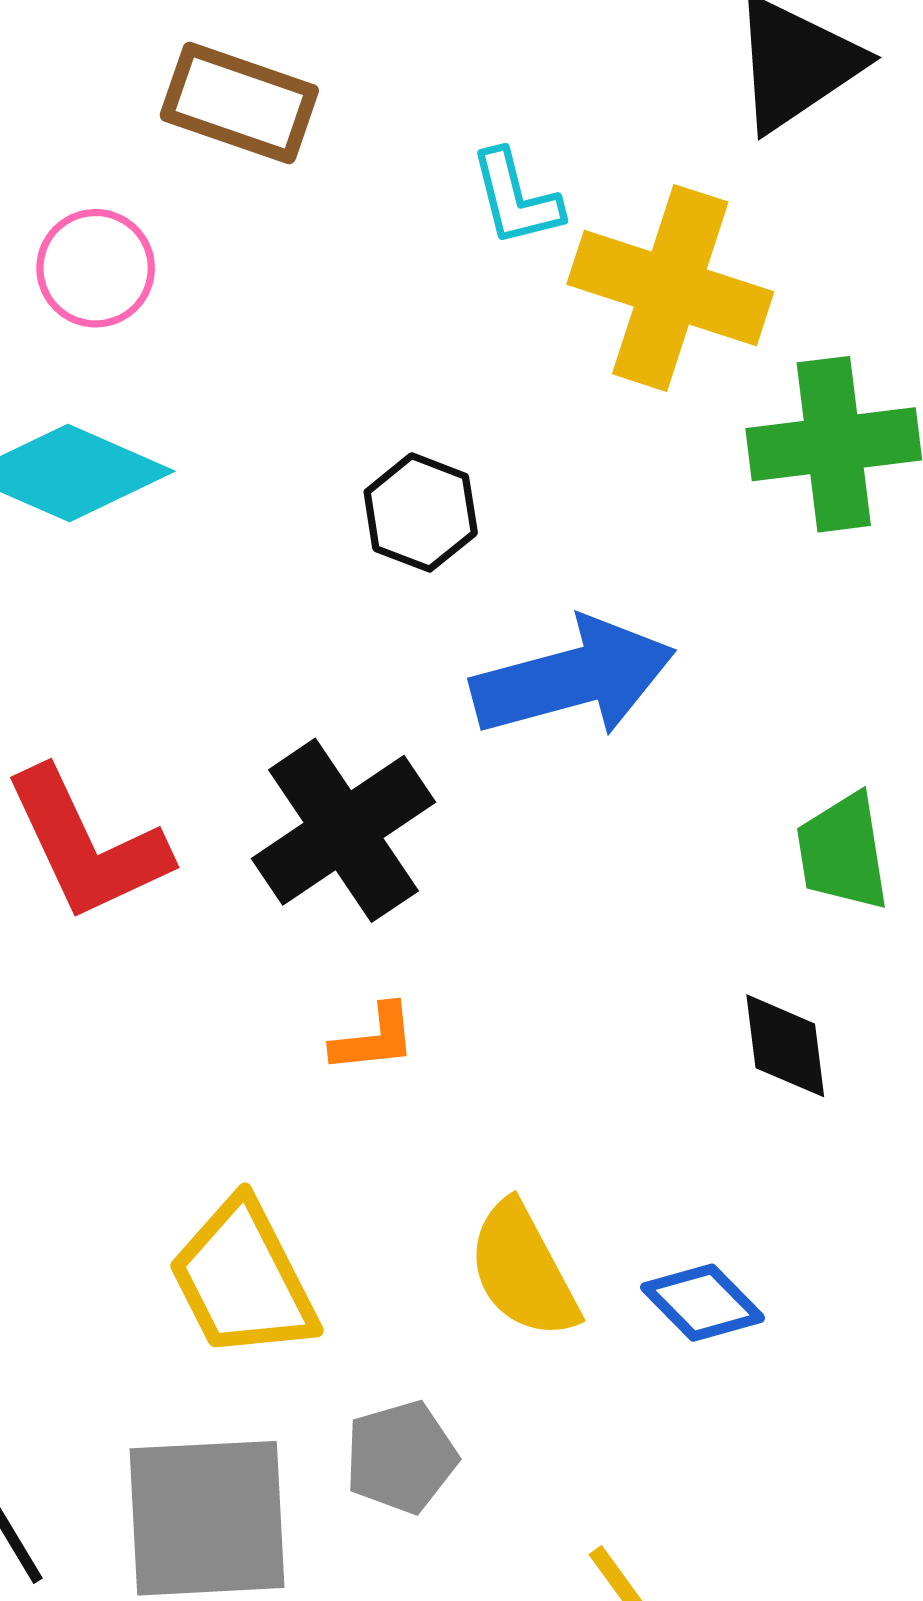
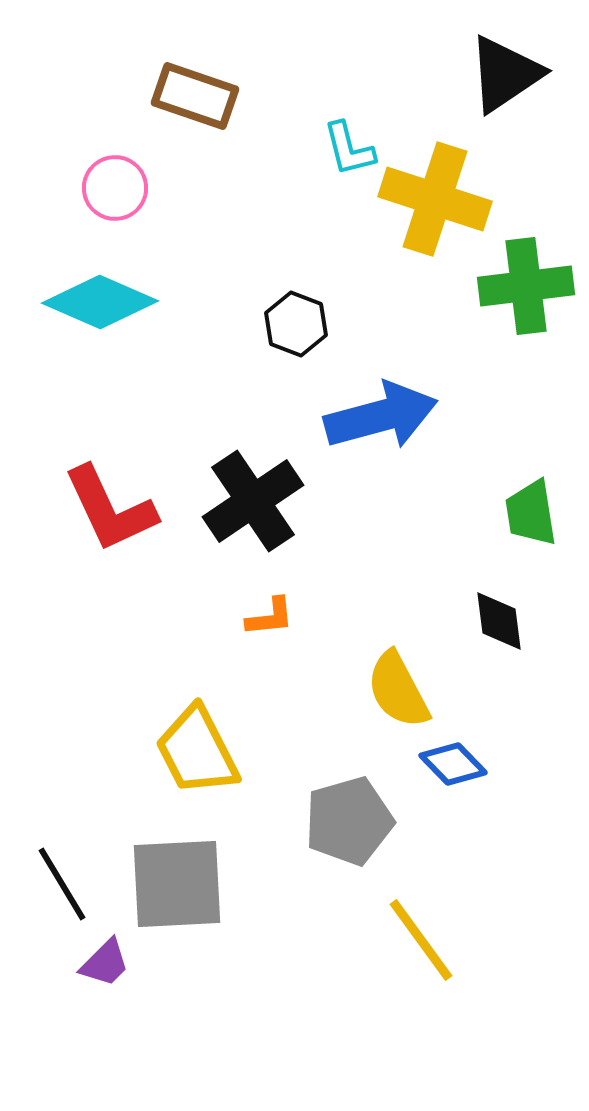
yellow semicircle: (523, 1270) -> (398, 690), moved
gray pentagon: (401, 1457) -> (349, 821), moved, size x1.4

